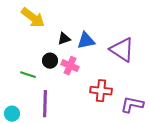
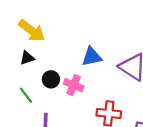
black triangle: (64, 39) -> (27, 58), moved
green line: (28, 75) -> (26, 95), turned 35

